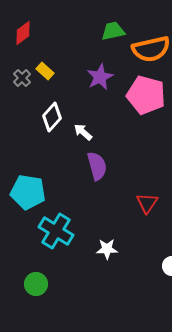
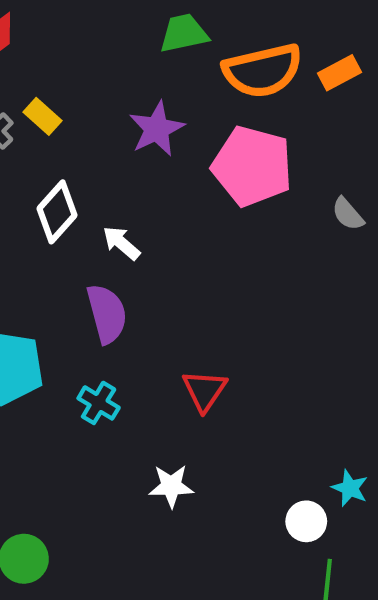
purple semicircle: (97, 166) -> (107, 314), moved
red triangle: (147, 203) -> (204, 390), moved
cyan cross: (56, 231) -> (99, 403), moved, size x0.6

